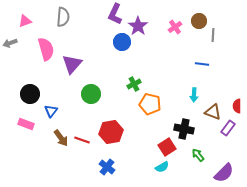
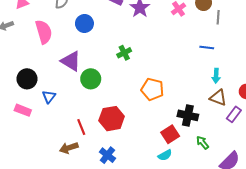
blue circle: (122, 42) -> (84, 23), moved
purple triangle: (72, 64) -> (71, 61), moved, turned -40
green cross: (134, 84) -> (124, 53), moved
cyan arrow: (194, 95) -> (216, 76), moved
brown arrow: (61, 138) -> (69, 148), moved, turned 108
red line: (82, 140) -> (81, 127), turned 49

